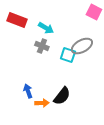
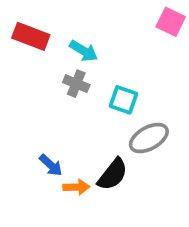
gray ellipse: (82, 46) -> (149, 138), moved
blue arrow: (28, 91) -> (51, 165), turned 152

